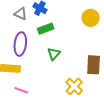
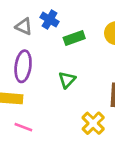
green rectangle: (46, 29) -> (74, 38), moved

